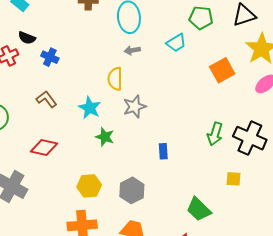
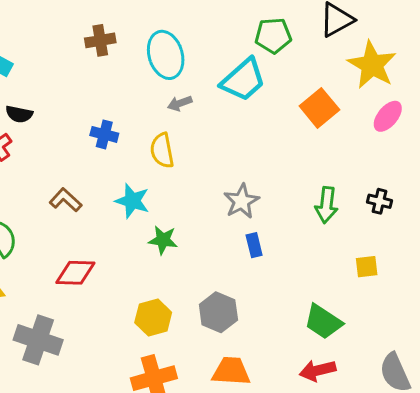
cyan trapezoid: (176, 43) -> (243, 80), size x1.5
blue cross: (50, 57) -> (104, 134), moved
gray star: (135, 107) -> (241, 201), moved
black cross: (250, 138) -> (380, 201), size x0.5

